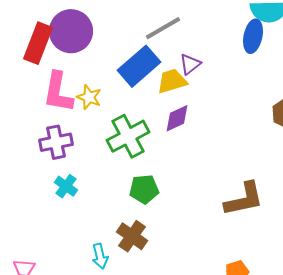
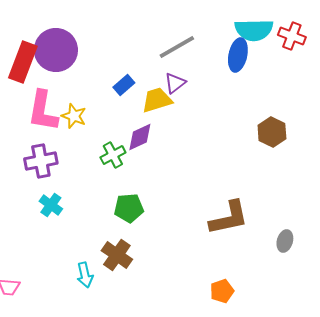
gray line: (163, 28) -> (177, 47), moved
blue rectangle: (139, 66) -> (124, 85), size x0.5
purple diamond: (177, 118) -> (140, 137), moved
green cross: (128, 136) -> (113, 155), size x0.6

